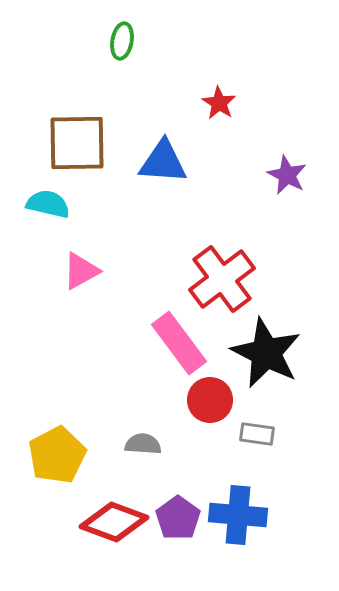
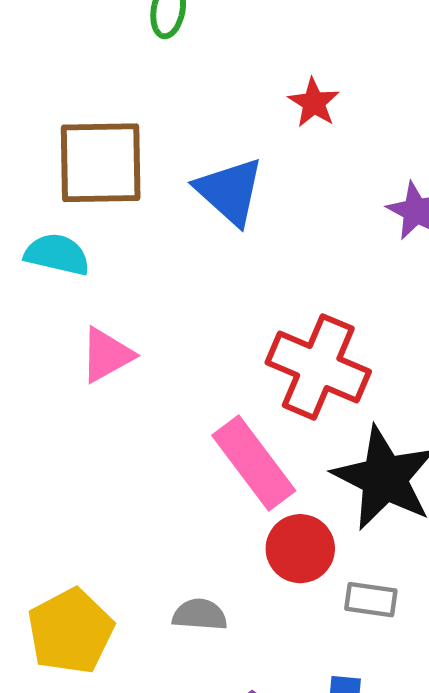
blue triangle: (163, 162) -> (230, 191), turned 38
red cross: (222, 279) -> (318, 367), turned -30

